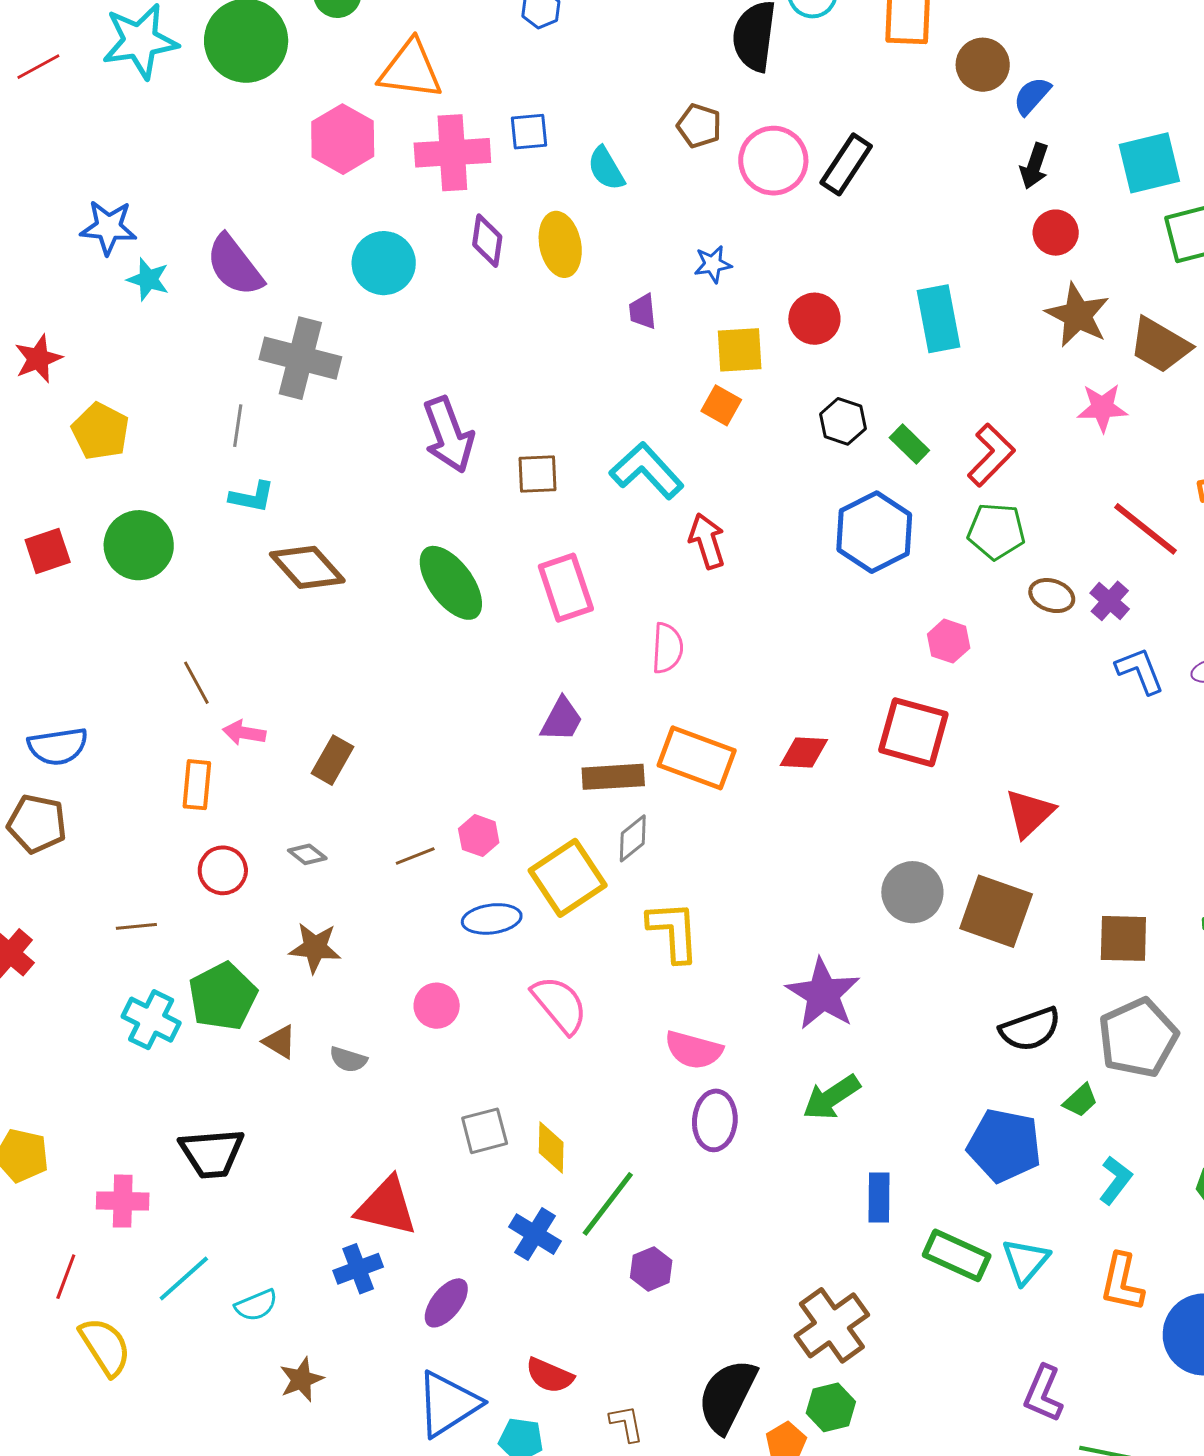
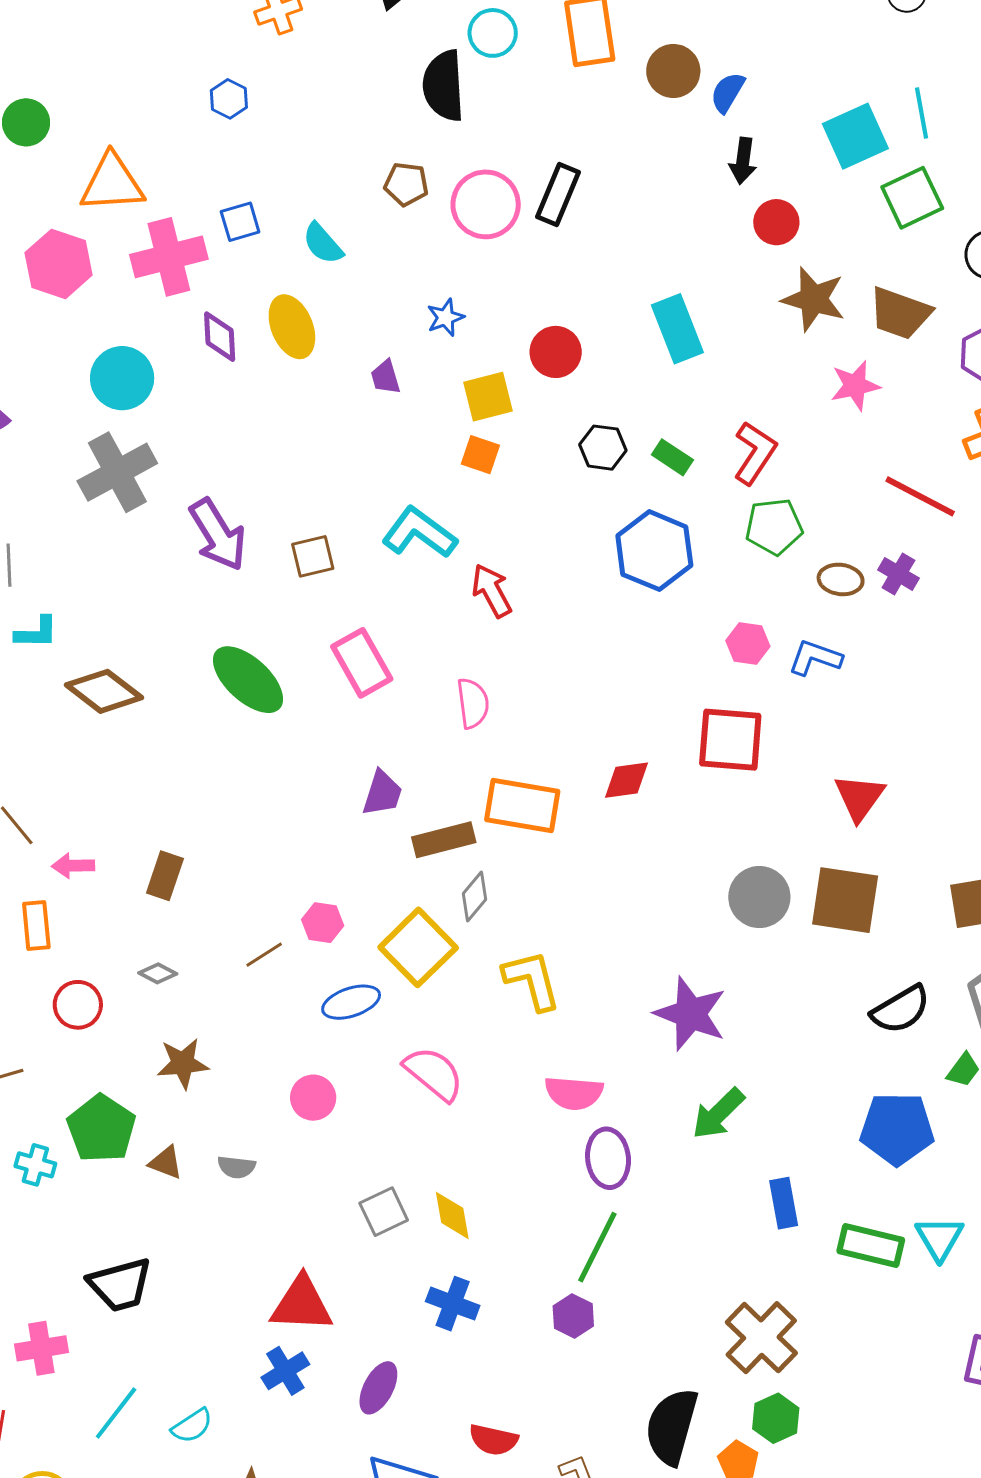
gray cross: (300, 358) -> (117, 472), moved, turned -32
blue L-shape: (1140, 671) -> (815, 658), moved, turned -38
cyan cross: (151, 1020) -> (35, 1165), size x0.7
green line: (608, 1204) -> (597, 1247), moved

